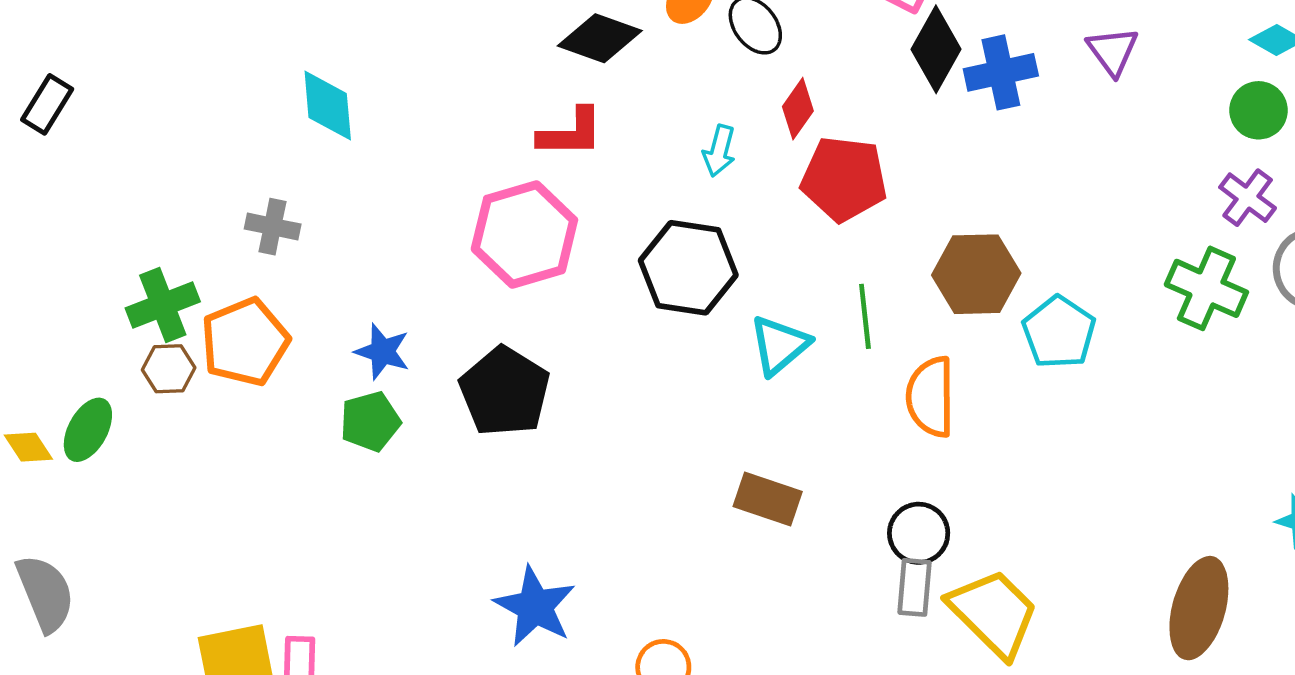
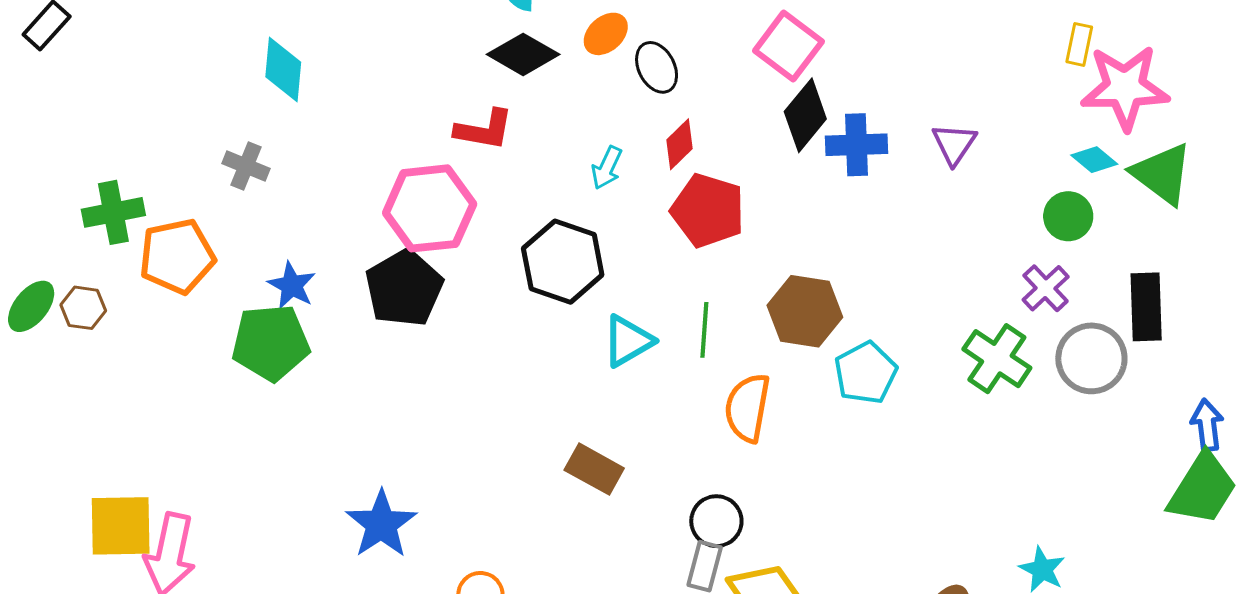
gray cross: (273, 227) -> (246, 166), moved
brown hexagon: (169, 369) -> (83, 308), moved
black pentagon: (505, 391) -> (404, 288), moved
green pentagon: (370, 421) -> (271, 343), size x1.5

